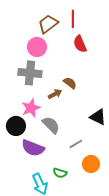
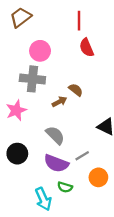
brown trapezoid: (48, 24) -> (21, 17), moved
pink star: (31, 108) -> (16, 110), moved
black circle: (16, 126) -> (17, 154), moved
purple semicircle: (33, 148) -> (56, 163), moved

